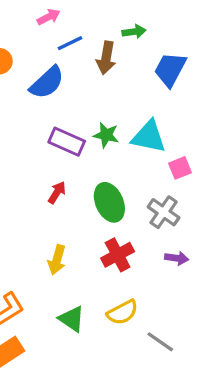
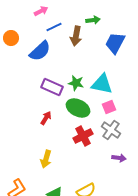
pink square: (180, 168) -> (109, 107), moved
green ellipse: (109, 202) -> (78, 108), moved, turned -40
red cross: (118, 255) -> (83, 136), moved

